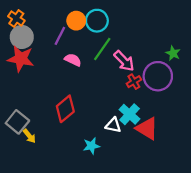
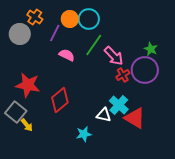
orange cross: (16, 18) -> (35, 17), moved
green star: (173, 53) -> (151, 49), moved
red star: (21, 59) -> (28, 85), moved

